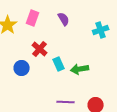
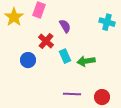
purple semicircle: (64, 19) -> (65, 26), moved
cyan cross: (101, 30) -> (107, 22), turned 35

